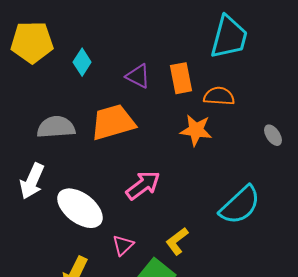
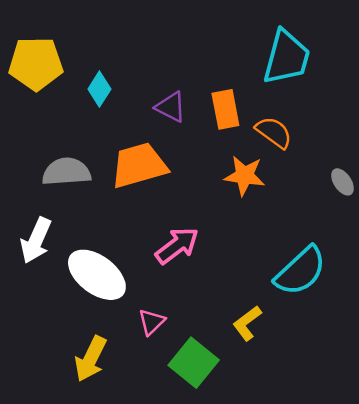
orange semicircle: (219, 96) -> (274, 132), turned 32
yellow L-shape: (177, 241) -> (247, 323), moved

